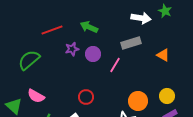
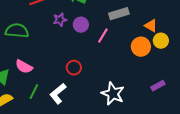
green semicircle: (29, 60) -> (17, 31), turned 45
yellow circle: (167, 96) -> (161, 41), moved
orange circle: (138, 101) -> (141, 47), moved

